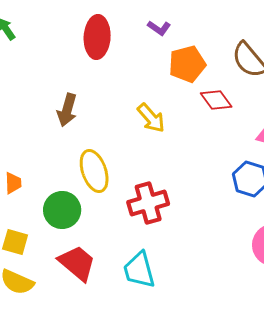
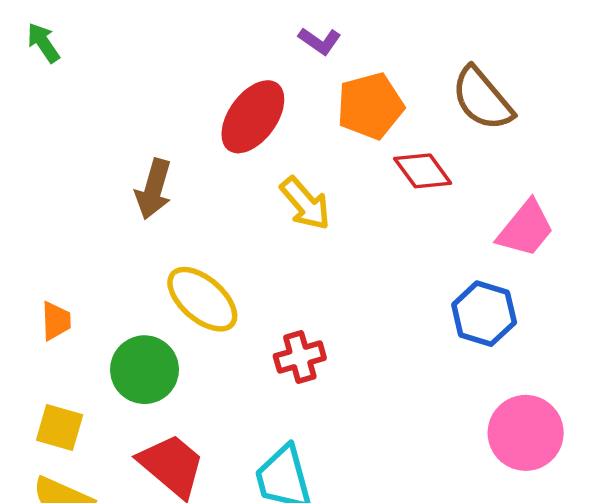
red ellipse: (97, 37) -> (253, 117), moved, turned 33
yellow ellipse: (94, 171) -> (202, 299), turned -30
red cross: (148, 203) -> (300, 357), size x0.7

